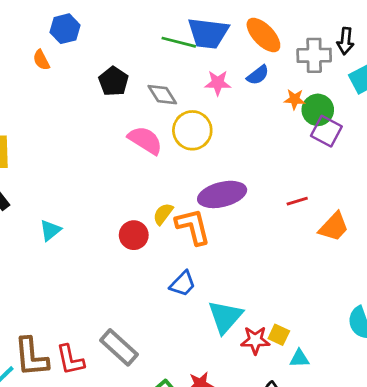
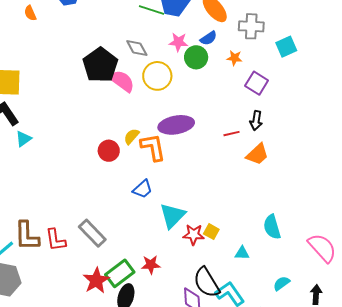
black arrow: (345, 41) -> (256, 121), moved
orange semicircle: (41, 60) -> (30, 13), moved
black pentagon: (114, 81) -> (100, 65), moved, size x1.6
green circle: (318, 110) -> (196, 57), moved
cyan triangle: (50, 230) -> (23, 139), moved
cyan triangle: (299, 359) -> (242, 253), moved

